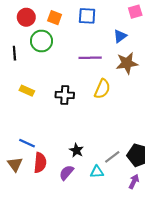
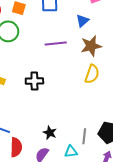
yellow semicircle: (102, 89) -> (92, 74), moved
gray line: (112, 157) -> (84, 136), turned -42

